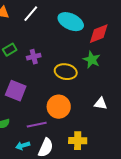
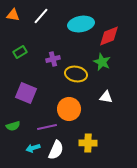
cyan ellipse: (71, 22) -> (81, 24), turned -35
purple cross: (34, 57) -> (53, 59), moved
white triangle: (101, 104) -> (106, 97), moved

